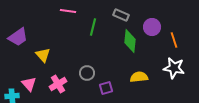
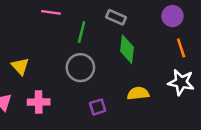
purple circle: (152, 27) -> (172, 16), moved
gray circle: (87, 73) -> (80, 68), moved, size x1.5
pink cross: (58, 84) -> (39, 102), turned 30

